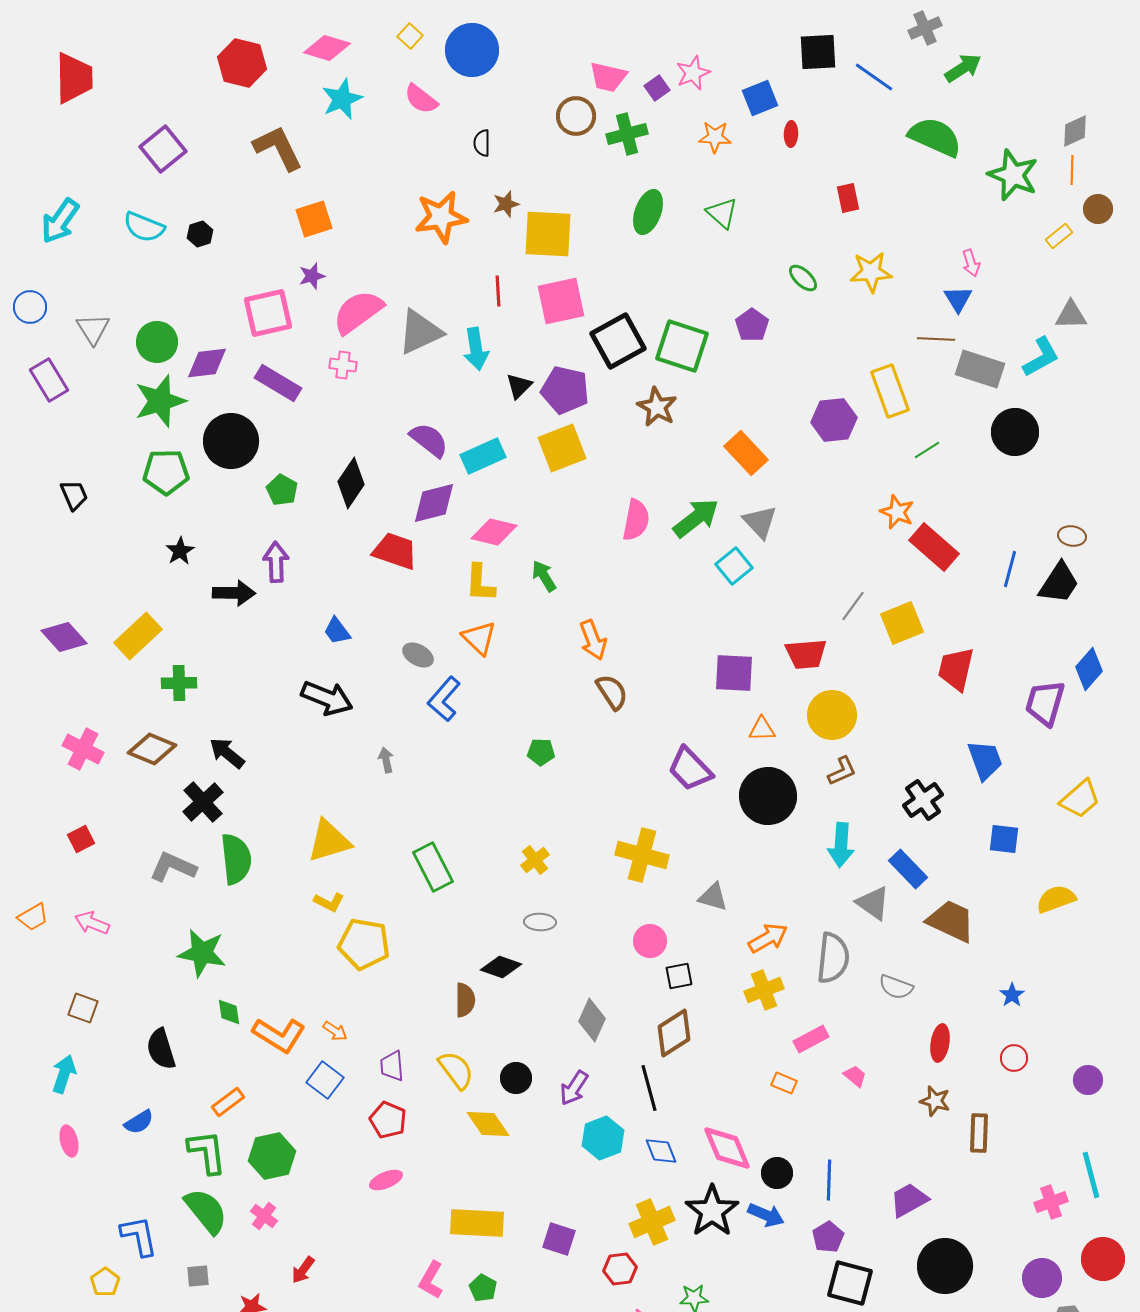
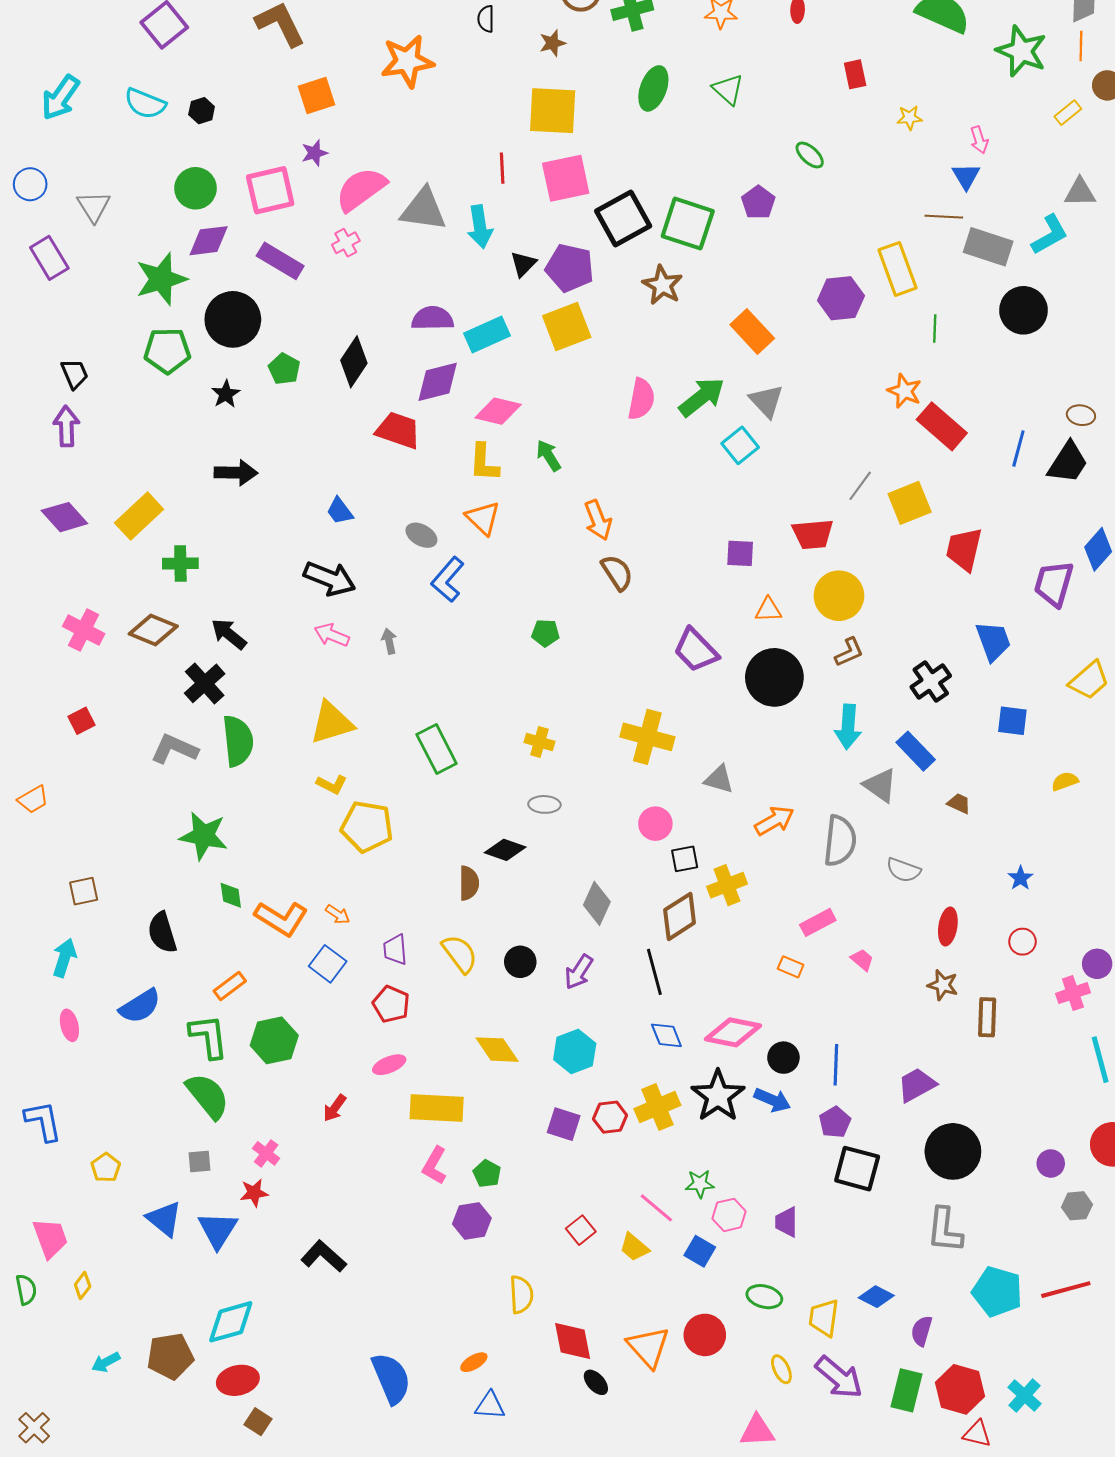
brown star: (506, 204) -> (553, 43), moved
orange star: (441, 217) -> (407, 61), moved
yellow star: (871, 272) -> (910, 118), moved, size x0.6
gray triangle: (420, 332) -> (423, 209), turned 33
green circle: (157, 342) -> (196, 188), moved
pink cross: (343, 365) -> (346, 243), turned -36
purple semicircle: (429, 440) -> (433, 318), turned -39
green line: (927, 450) -> (935, 328), turned -56
black star: (180, 551) -> (226, 394), moved
purple arrow: (276, 562) -> (66, 426), moved
purple square: (734, 673) -> (740, 553), size x0.7
yellow cross: (535, 860) -> (539, 742), turned -36
yellow semicircle: (1056, 899) -> (1065, 781), size x0.7
brown trapezoid: (951, 921) -> (959, 803), size x0.5
pink arrow: (92, 923) -> (332, 635), moved
yellow cross: (764, 990) -> (727, 885), moved
brown square: (83, 1008) -> (84, 891), turned -32
blue semicircle: (139, 1122) -> (140, 1006), size x1.4
yellow diamond: (488, 1124) -> (497, 1050), moved
cyan hexagon: (603, 1138) -> (575, 1052), moved
pink diamond: (727, 1148) -> (733, 1032), turned -56
pink cross: (1051, 1202) -> (1073, 993), moved
pink cross: (264, 1216) -> (266, 1153), moved
yellow rectangle: (477, 1223) -> (437, 1108), moved
blue L-shape: (139, 1236) -> (43, 1121), moved
red hexagon: (620, 1269) -> (610, 1117), moved
red arrow: (303, 1270) -> (335, 1108), moved
purple circle: (1042, 1278) -> (1051, 1163), size x0.7

